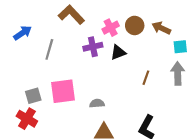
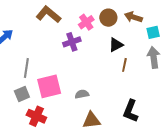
gray line: (49, 49) -> (26, 68), moved
black triangle: (118, 52) -> (116, 45), moved
red cross: (27, 119) -> (36, 116), moved

